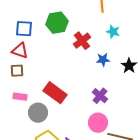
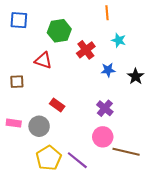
blue square: (24, 29) -> (19, 20), moved
red triangle: (20, 51) -> (43, 60), moved
red rectangle: (55, 93) -> (57, 105), size x0.6
pink rectangle: (20, 97) -> (14, 123), moved

